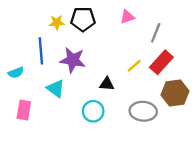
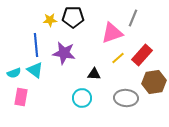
pink triangle: (127, 17) -> (112, 33), moved, size x1.6
gray line: (156, 33) -> (133, 18), moved
cyan semicircle: (16, 73) -> (14, 73), moved
cyan triangle: (56, 88) -> (35, 70), moved

